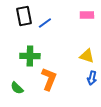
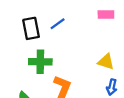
black rectangle: (24, 16) -> (31, 28), moved

